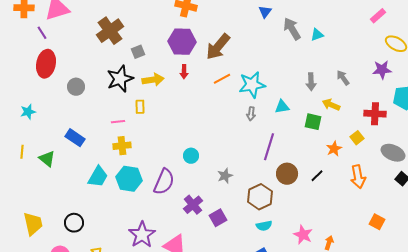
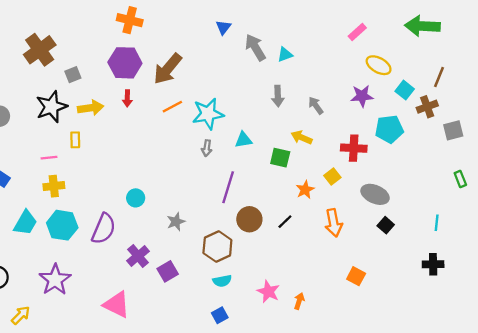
gray arrow: (311, 82) -> (278, 96), moved
purple star: (142, 235) -> (55, 280), moved

